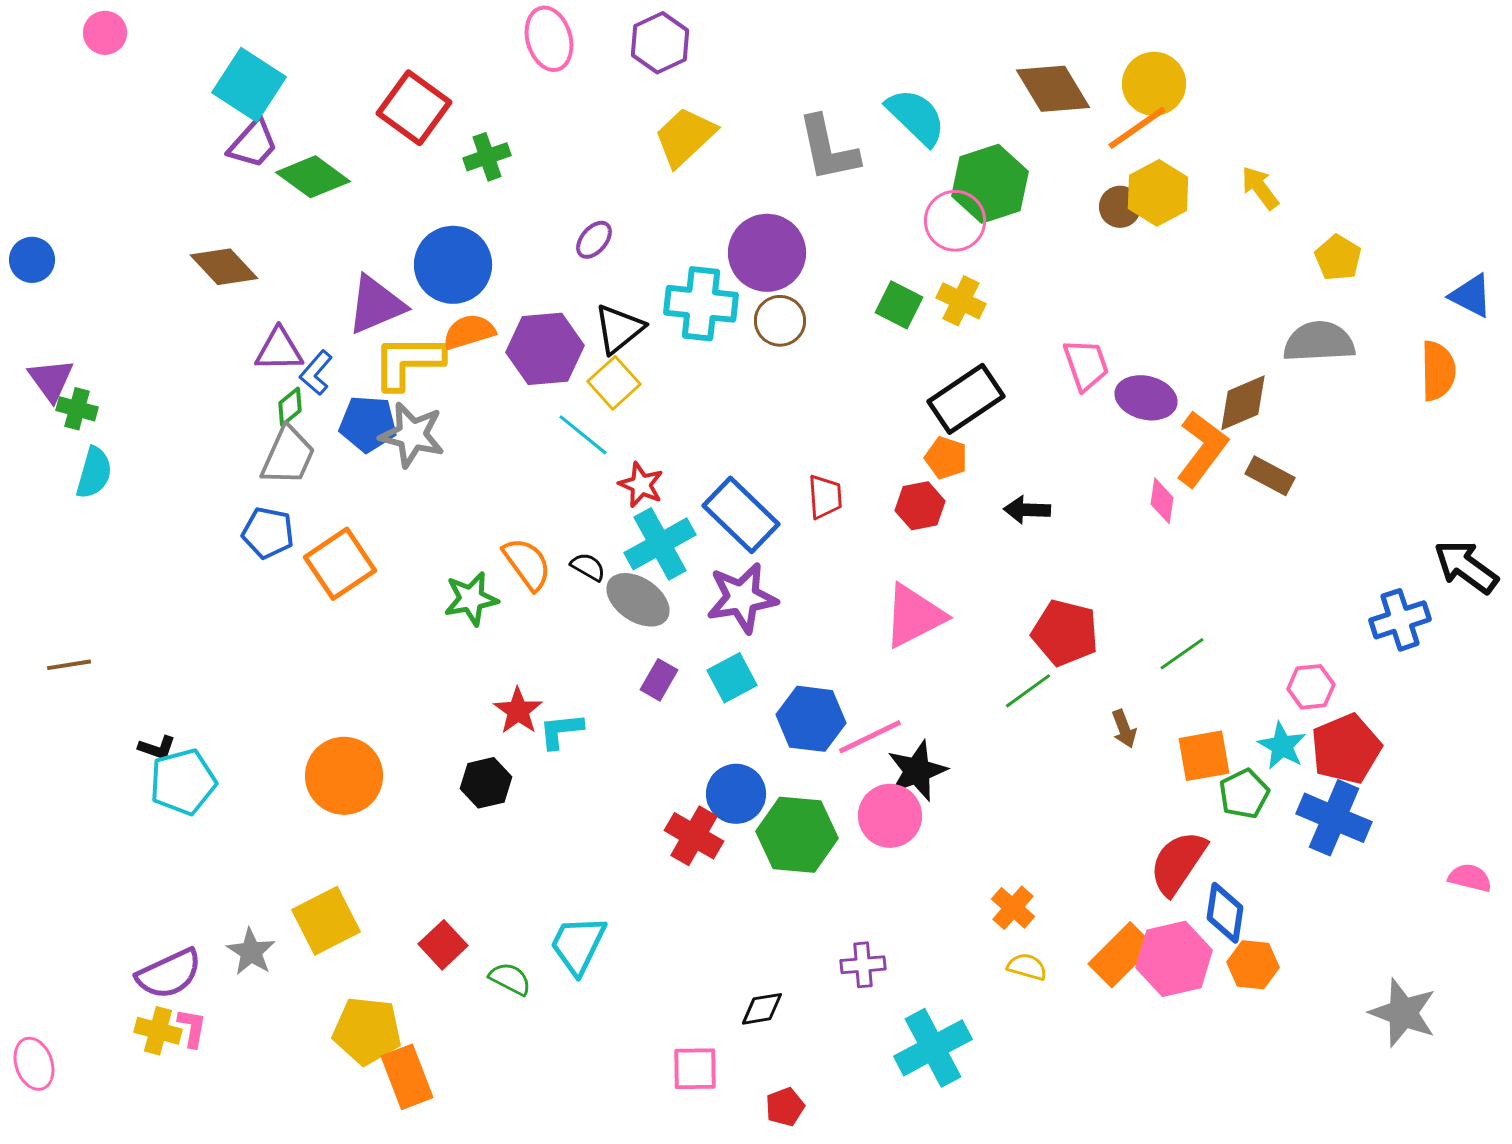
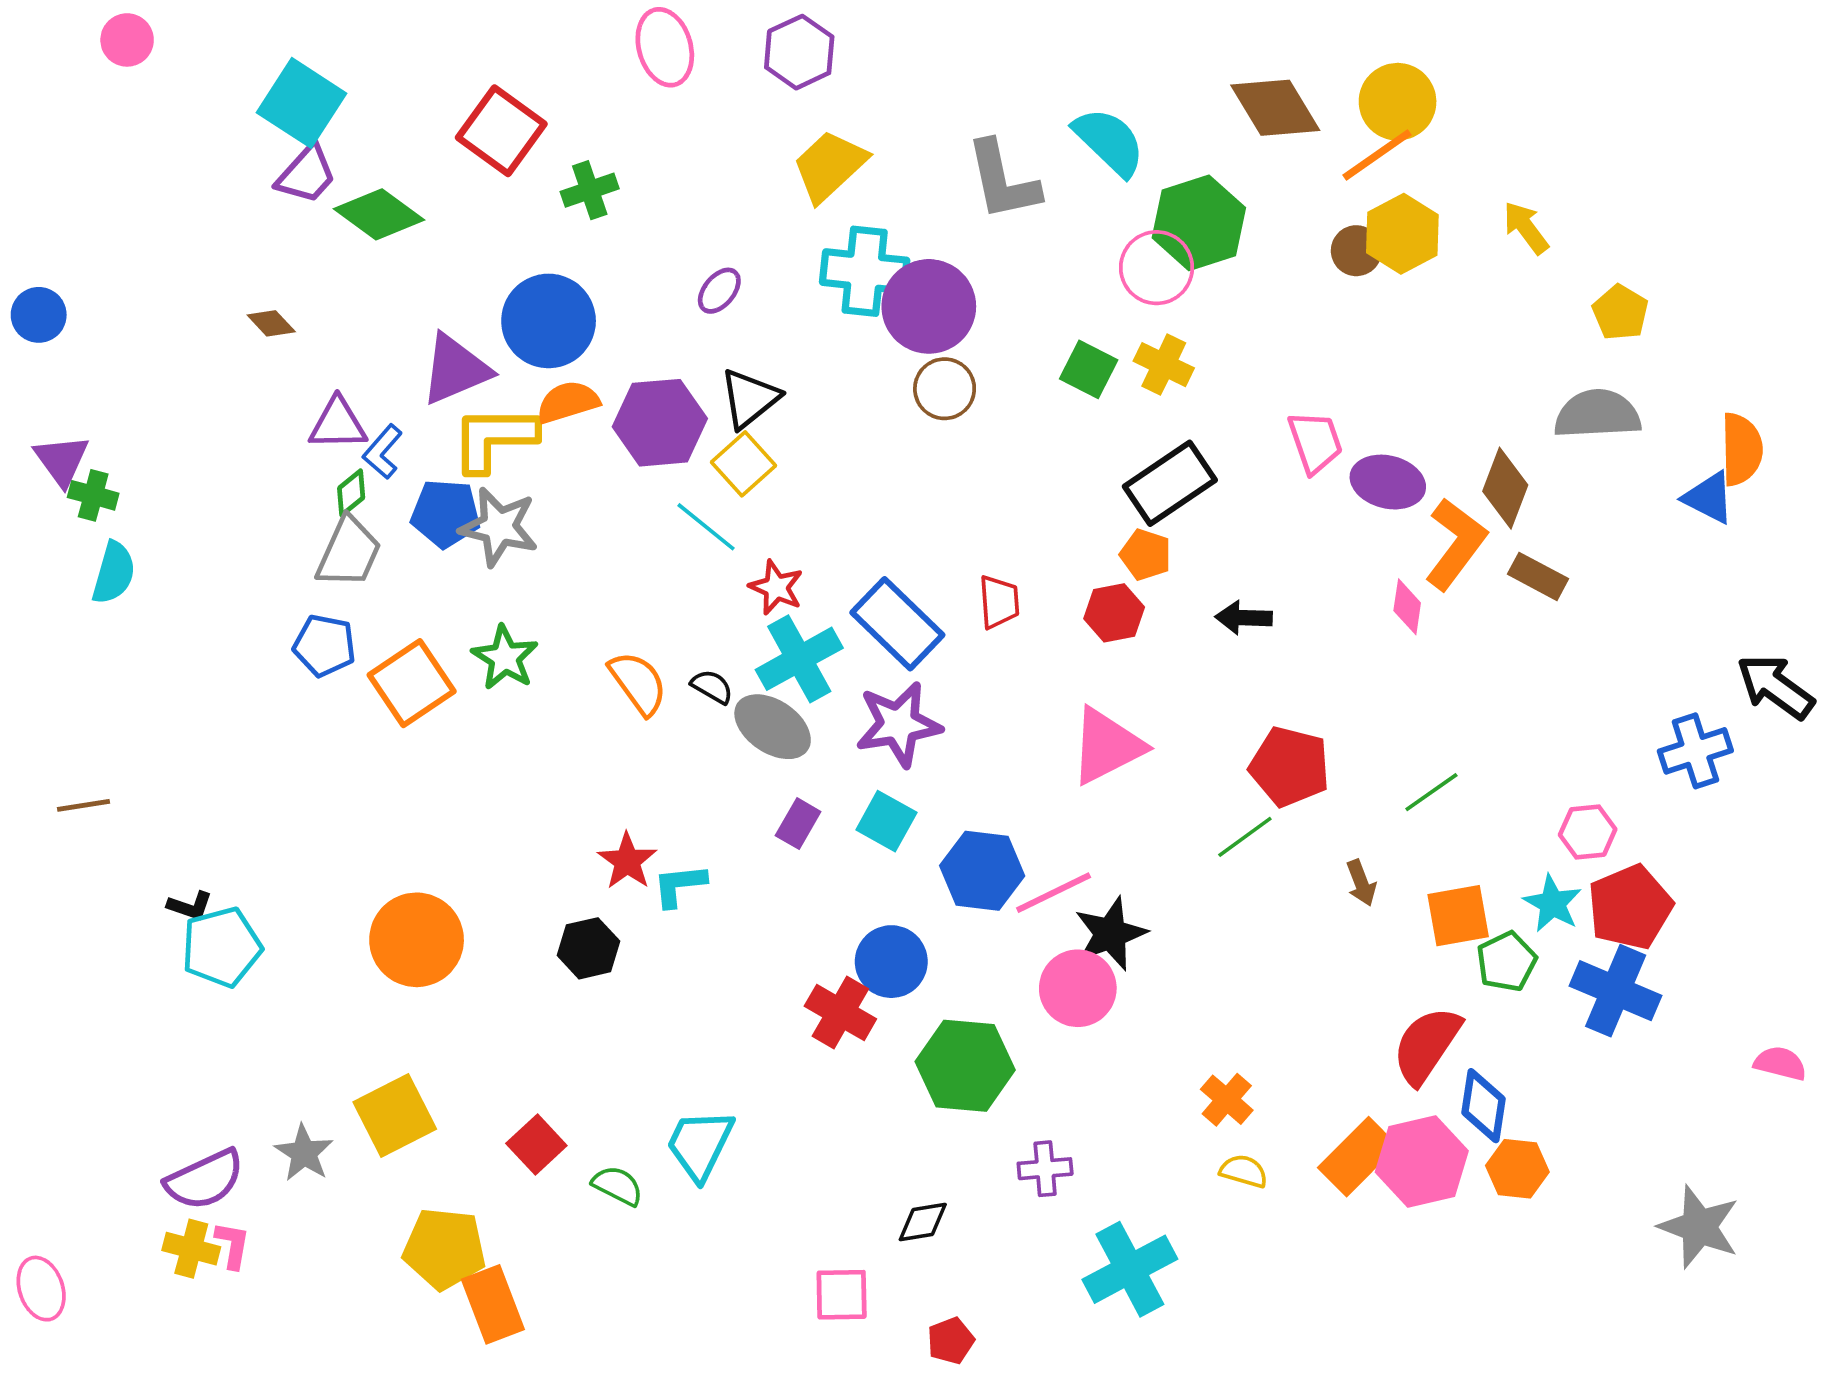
brown diamond: (224, 267) -> (271, 323), size x0.6
blue triangle: (1471, 296) -> (1709, 498), moved
cyan cross: (701, 304) -> (865, 271), moved
brown diamond: (1243, 403) -> (1505, 488), turned -46
green star: (471, 599) -> (505, 658), moved, turned -30
cyan square: (732, 678) -> (886, 821), turned -33
green hexagon: (797, 835) -> (965, 1066), moved

